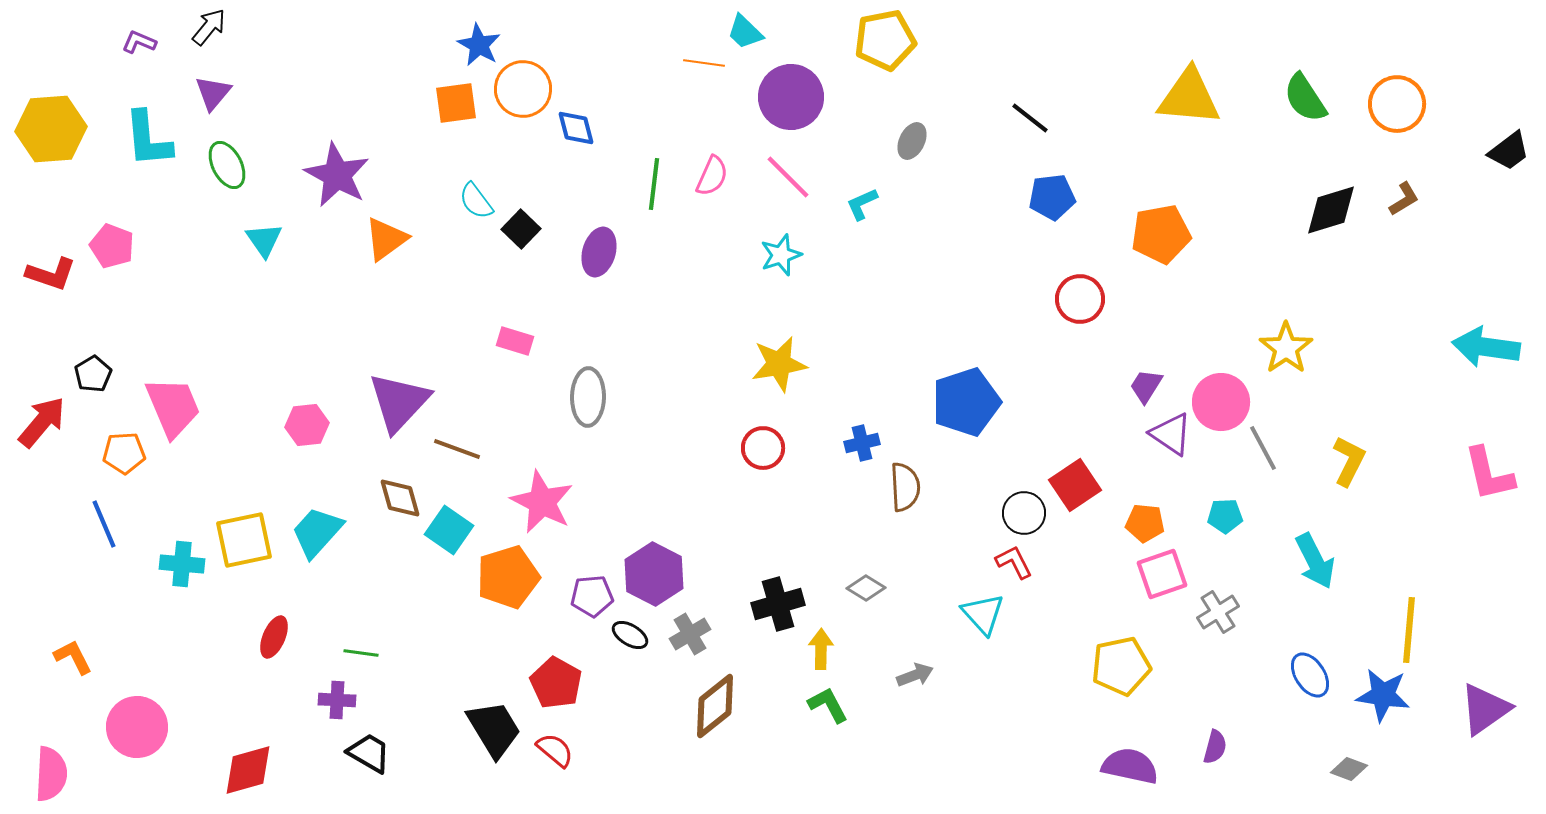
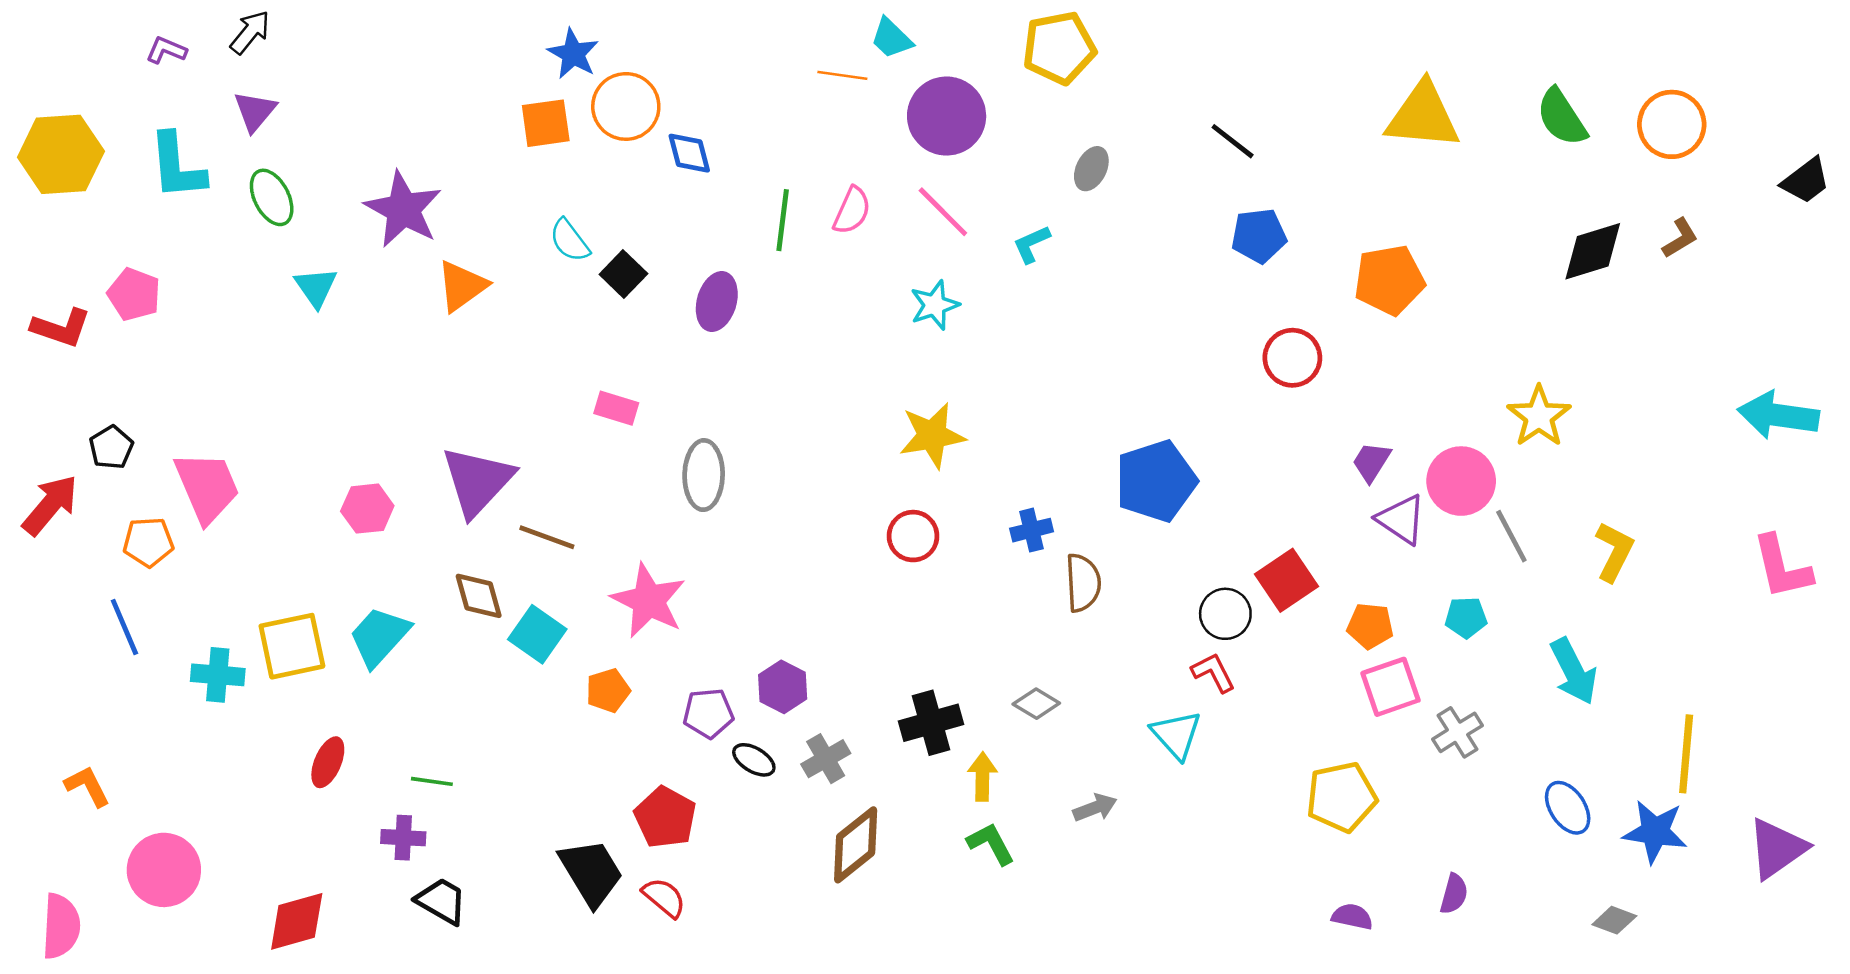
purple hexagon: (654, 574) -> (783, 687), size x0.7
orange pentagon: (508, 577) -> (608, 690), size x0.6
purple semicircle: (1130, 766) -> (1352, 917), size x0.6

